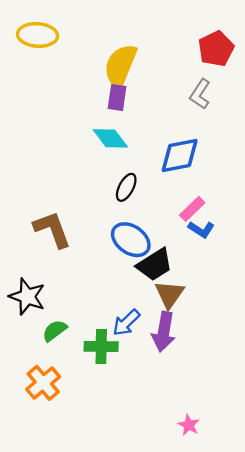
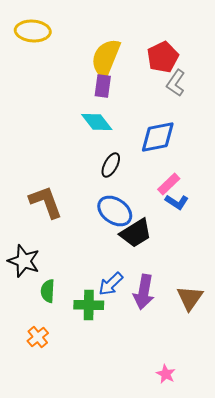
red pentagon: (216, 49) -> (163, 57), moved
brown triangle: (169, 294) -> (190, 298), moved
green semicircle: (55, 331) -> (48, 291), turned -50
orange cross: (43, 383) -> (38, 337), size x0.7

